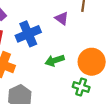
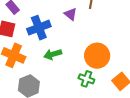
green arrow: (55, 60) -> (53, 54), moved

